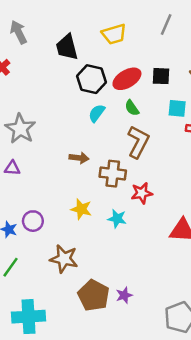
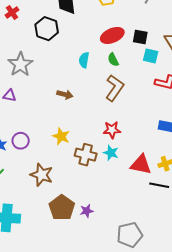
black hexagon: (91, 79) -> (47, 29), moved
cyan square: (177, 108) -> (151, 56), moved
cyan semicircle: (97, 113) -> (84, 60), turned -35
brown cross: (113, 174) -> (86, 155), moved
cyan star: (117, 219) -> (111, 153), moved

